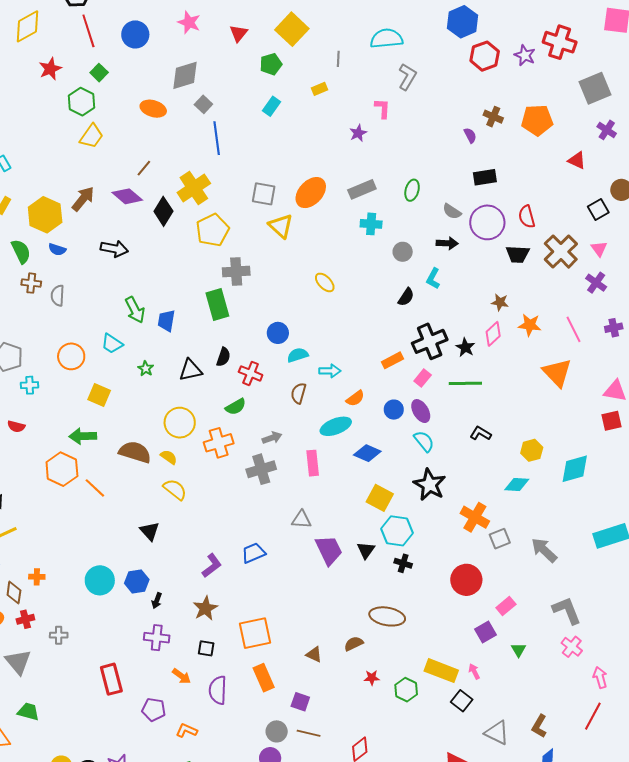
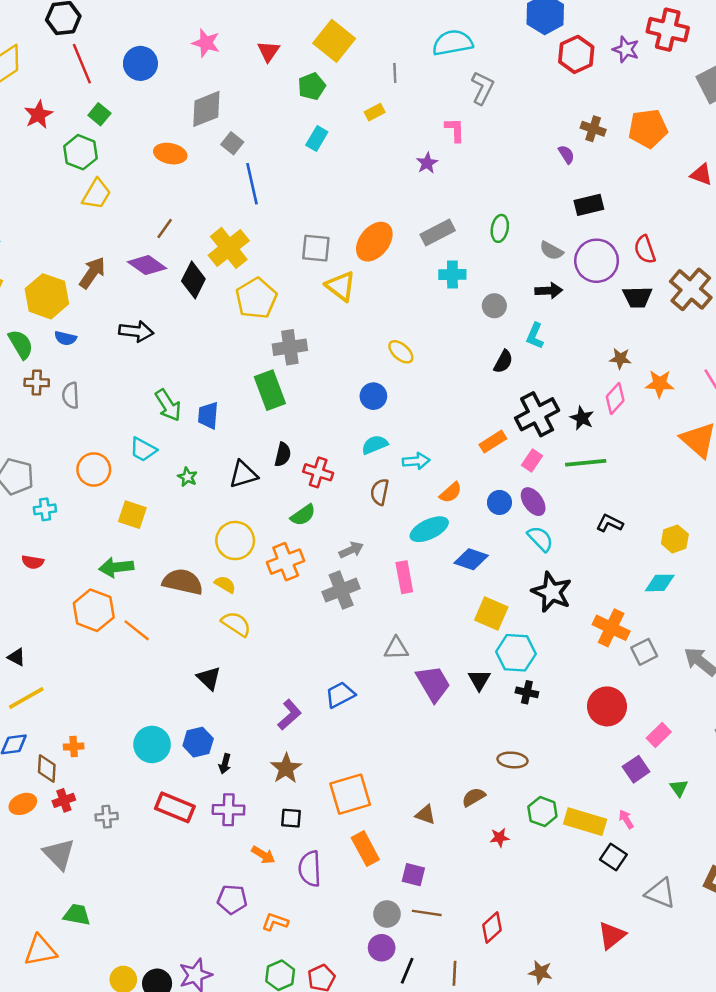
blue circle: (278, 333) -> (373, 396), moved
brown ellipse: (387, 616) -> (512, 760), size x0.7
red rectangle: (111, 679) -> (175, 807), moved, turned -48
green hexagon: (406, 690) -> (542, 812), moved

